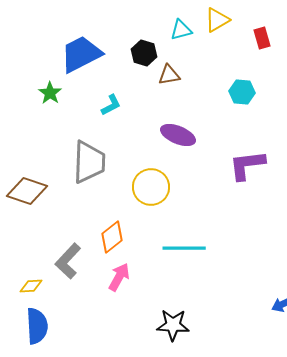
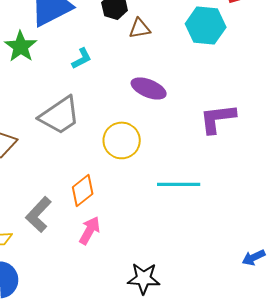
cyan hexagon: (242, 92) -> (206, 25), moved, size x1.5
green star: (50, 93) -> (21, 46), size x1.4
gray trapezoid: (89, 162) -> (60, 115), turned 54
cyan line: (184, 248) -> (179, 184), moved

